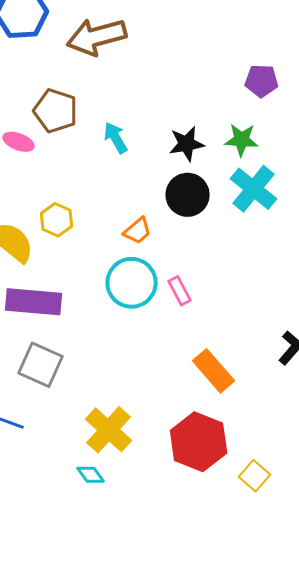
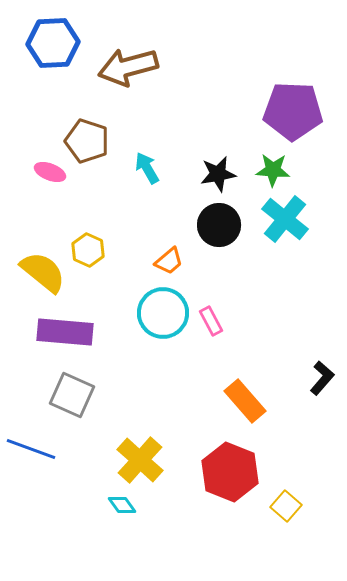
purple pentagon: (262, 81) -> (293, 111), size x1.8

